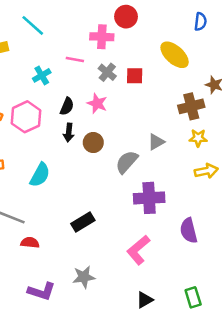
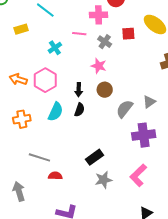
red square: (135, 76) -> (128, 34), moved
black semicircle: (67, 106) -> (79, 110), moved
gray triangle: (156, 142) -> (149, 102), moved
brown circle: (93, 143) -> (105, 90), moved
cyan semicircle: (40, 175) -> (56, 112), moved
gray star: (84, 277) -> (103, 180), moved

